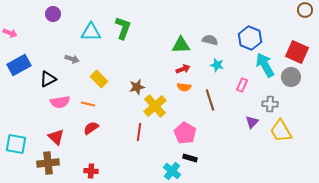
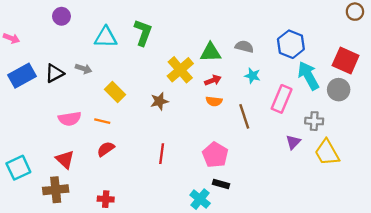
black triangle: (48, 79) -> (55, 73), moved
pink rectangle: (242, 85) -> (282, 99), size x1.6
yellow cross: (155, 106) -> (180, 70), moved
cyan square: (16, 144) -> (18, 168), turned -35

